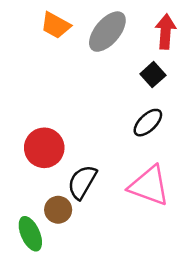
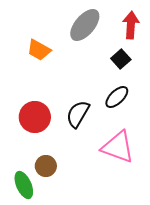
orange trapezoid: (56, 25) -> (39, 50), moved
black semicircle: (82, 182) -> (78, 114), moved

